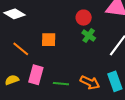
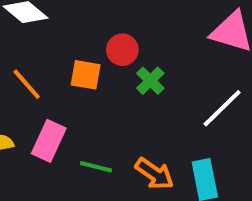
red circle: (84, 18) -> (122, 50), moved
green cross: (89, 35) -> (150, 81), moved

